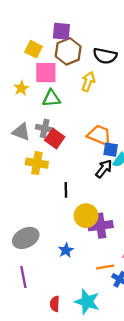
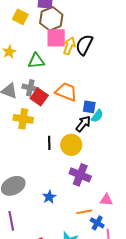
black semicircle: (105, 56) -> (84, 45), moved, turned 105
pink square: (46, 73) -> (56, 38), moved
orange trapezoid: (99, 135) -> (66, 92), moved
yellow circle: (86, 216) -> (71, 145), moved
purple cross: (101, 226) -> (80, 175), turned 30

